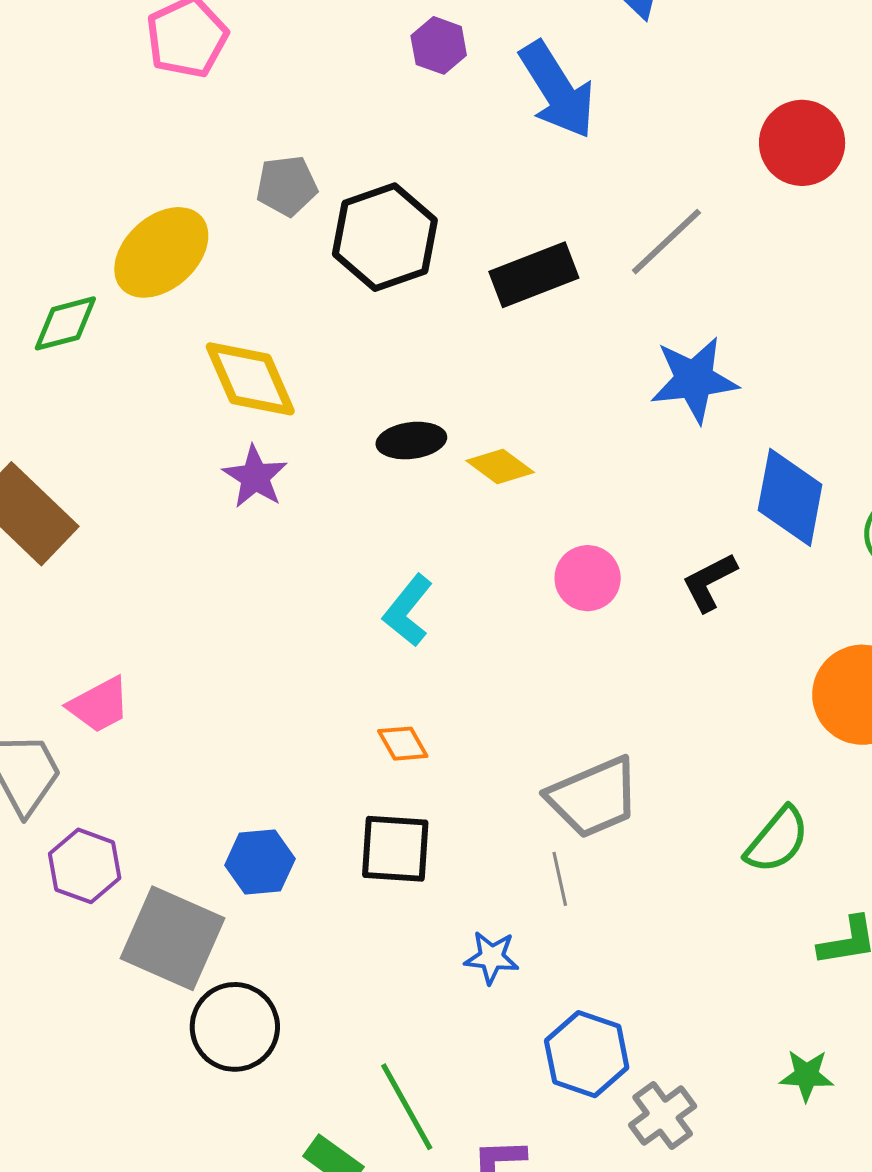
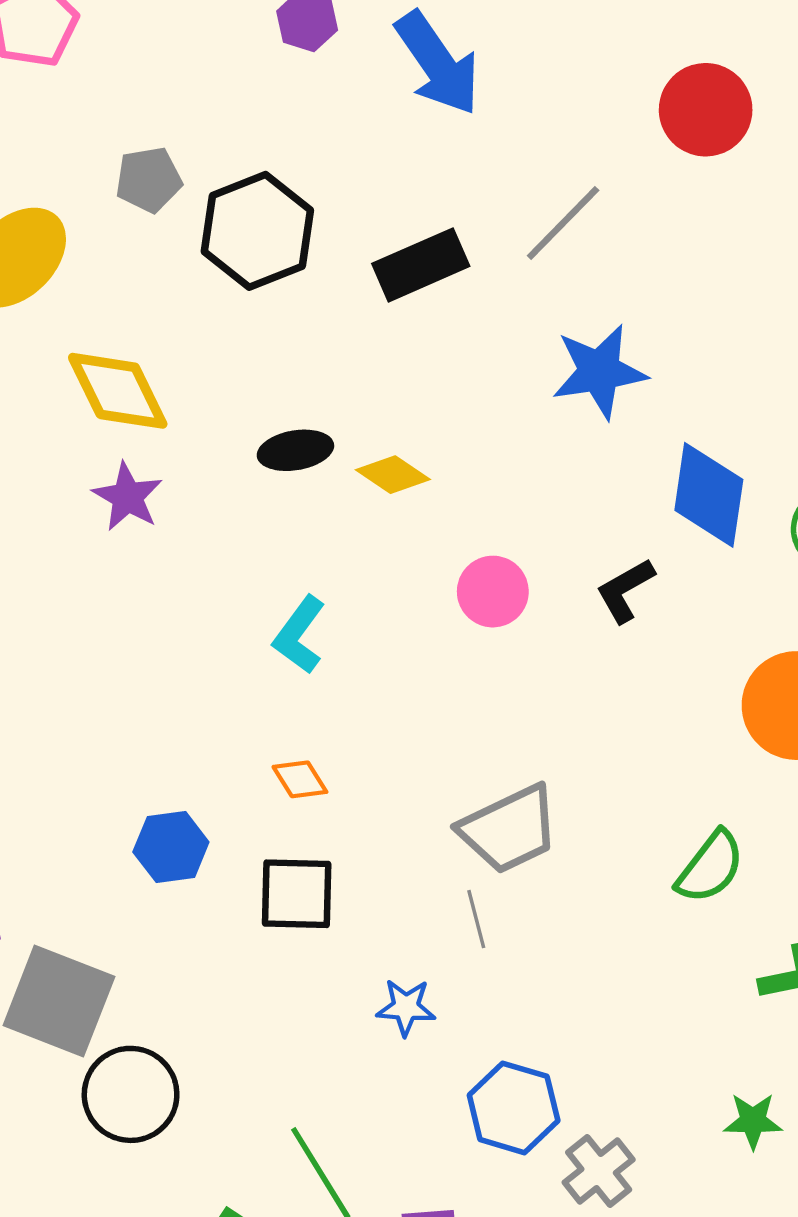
blue hexagon: (260, 862) -> (171, 847), moved

